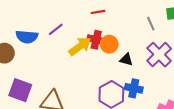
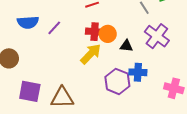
blue semicircle: (27, 37) -> (28, 22), moved
yellow arrow: (80, 46) -> (91, 54), moved

